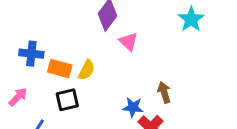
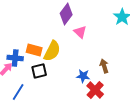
blue cross: (31, 54) -> (15, 58), moved
yellow semicircle: (87, 70) -> (52, 51), size x1.5

